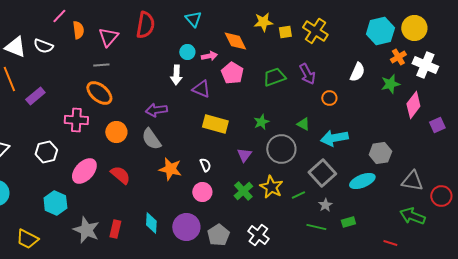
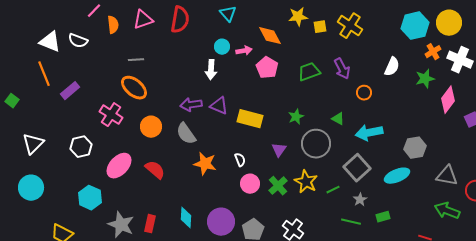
pink triangle: (108, 37) -> (143, 20), moved, turned 30
purple triangle: (201, 89) -> (219, 106), moved
pink cross: (76, 120) -> (111, 115), turned 30
pink circle: (202, 192) -> (250, 184), moved

